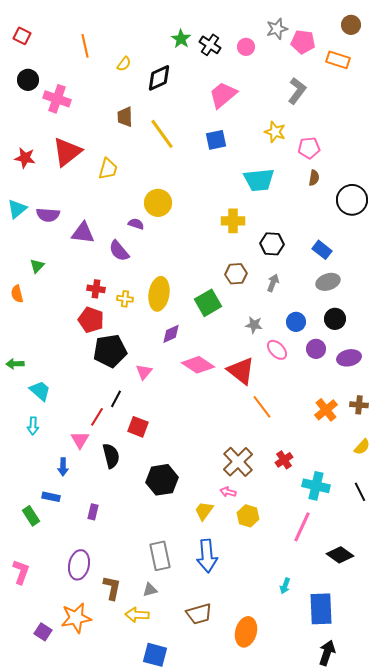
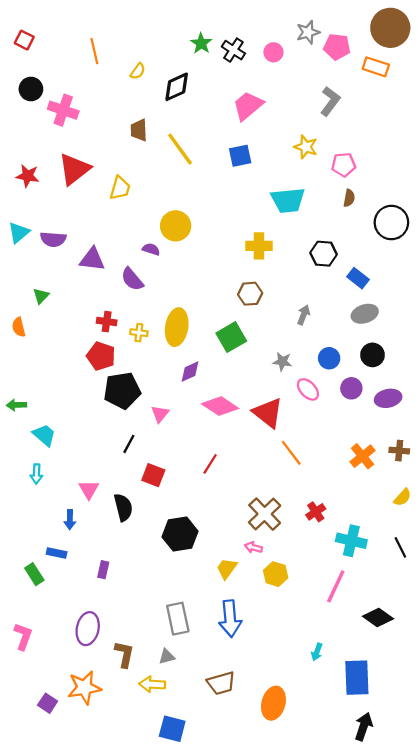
brown circle: (351, 25) -> (390, 28), size x1.8
black hexagon: (272, 244) -> (324, 254), moved
brown hexagon: (236, 274) -> (250, 294), moved
red line: (97, 417) -> (210, 464), moved

